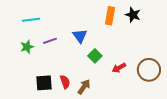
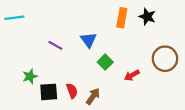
cyan line: (31, 20) -> (14, 18), moved
purple line: (50, 41) -> (55, 45), turned 48
green star: (27, 47) -> (30, 76), moved
brown circle: (149, 70) -> (165, 59), moved

